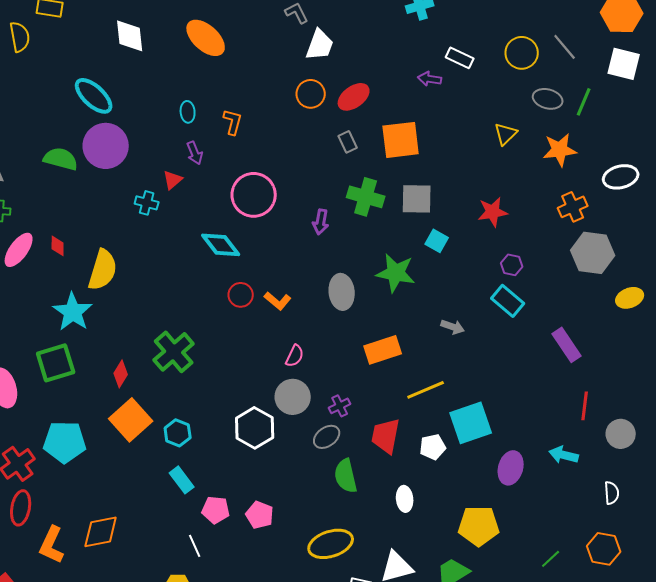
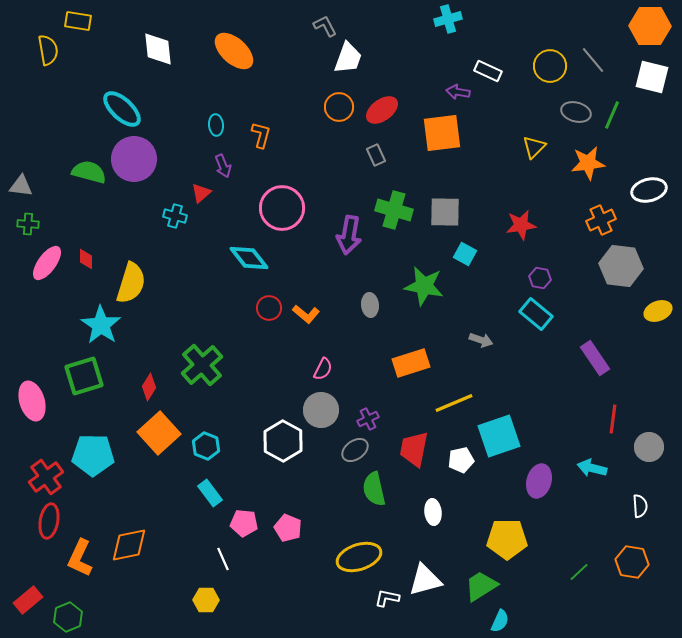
orange square: (401, 140) -> (442, 133), moved
purple arrow: (321, 222) -> (349, 235), size x1.5
gray ellipse: (342, 292) -> (370, 305), size x0.7

